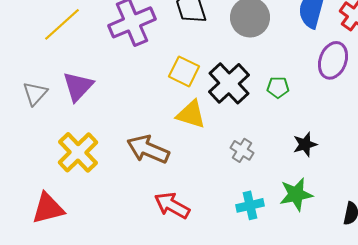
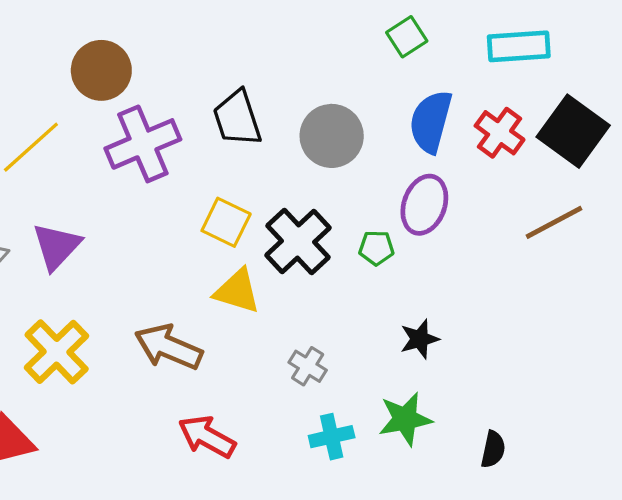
purple ellipse: (333, 60) -> (424, 205), moved
gray cross: (242, 150) -> (308, 366), moved

